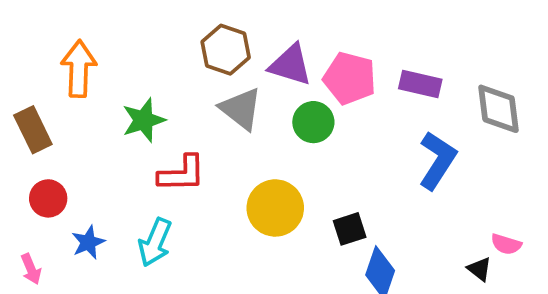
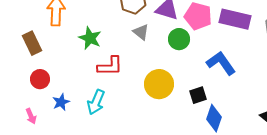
purple rectangle: (420, 84) -> (235, 19), size x1.4
gray triangle: (241, 109) -> (141, 32), size x0.7
green star: (144, 120) -> (90, 38), turned -30
blue L-shape: (437, 160) -> (221, 63), moved, turned -68

